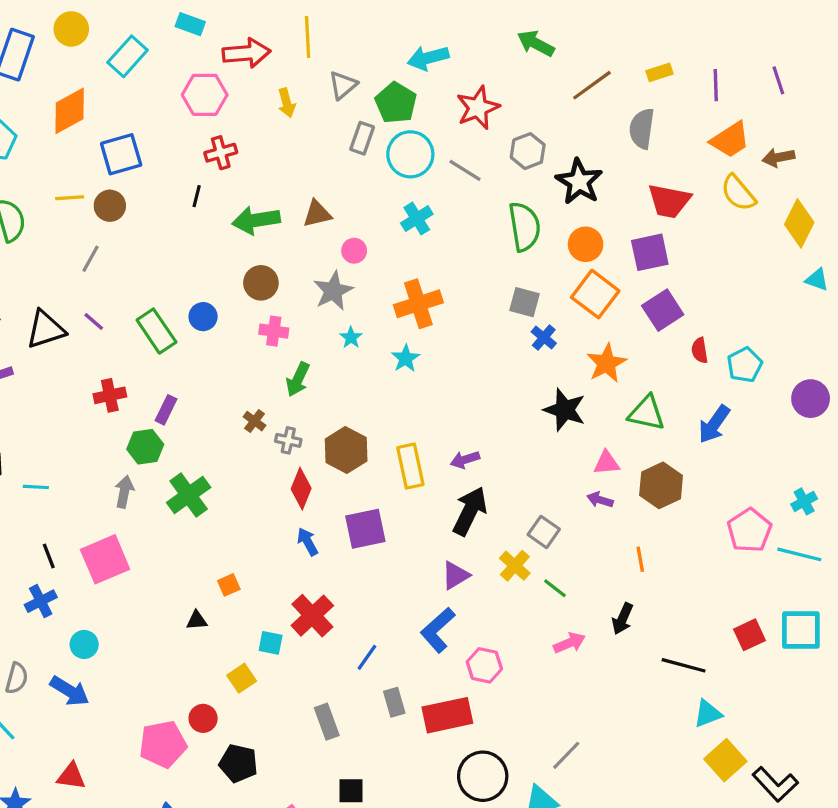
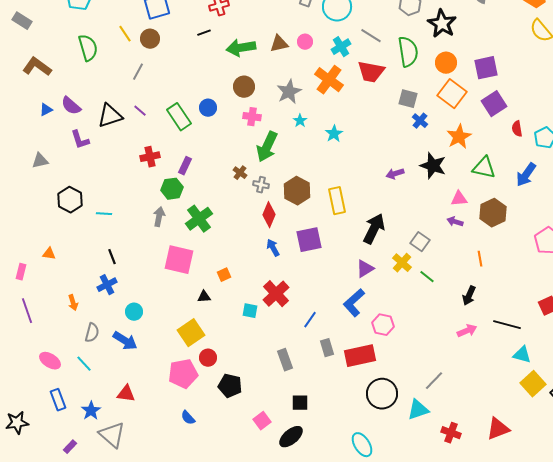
gray line: (465, 170) -> (371, 36), moved
black line: (197, 196) -> (204, 33), turned 56
yellow line: (70, 198) -> (125, 34), turned 60
red trapezoid: (669, 201) -> (371, 72), moved
pink circle: (354, 251) -> (305, 42), moved
orange cross: (418, 304) -> (329, 80), moved, turned -36
green arrow: (298, 379) -> (267, 147), size x1.4
purple arrow: (465, 460) -> (395, 174), moved
pink square: (105, 559) -> (179, 260), moved, turned 36
pink arrow: (569, 643) -> (467, 331), moved
yellow square: (242, 678) -> (191, 333), moved, size x1.5
cyan triangle: (708, 714) -> (522, 355), turned 36

